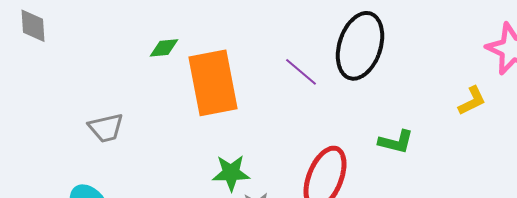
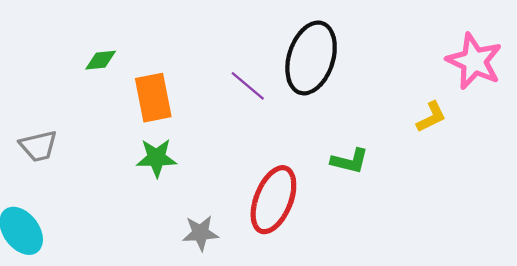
orange rectangle: (213, 83) -> (153, 98), size x0.7
green star: (231, 173) -> (156, 158), moved

